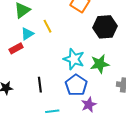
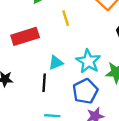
cyan triangle: (27, 34) -> (56, 63), moved
red rectangle: (16, 48) -> (25, 36), size x1.6

